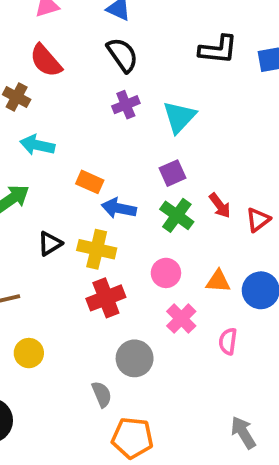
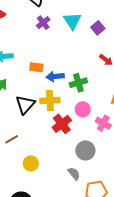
purple square: (173, 173) -> (98, 28), moved
green cross: (177, 215) -> (78, 83), moved, turned -36
black triangle: (50, 244) -> (25, 105), size x1.5
pink circle: (166, 273) -> (83, 109), moved

